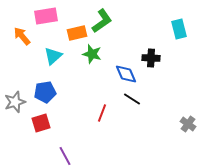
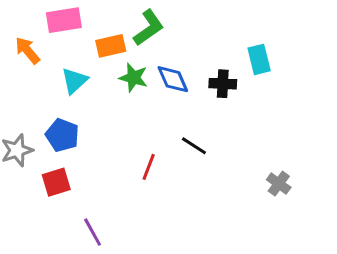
cyan rectangle: (179, 29) -> (259, 59), moved
blue diamond: (126, 74) -> (173, 79), moved
blue pentagon: (45, 92) -> (62, 135), turned 30

